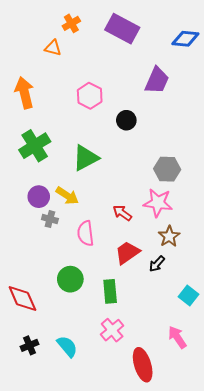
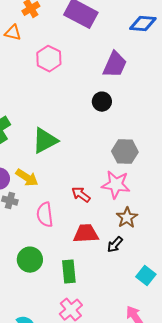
pink hexagon: (90, 96) -> (49, 59), moved
black circle: (126, 120) -> (102, 102), moved
red trapezoid: (127, 253) -> (86, 234), turned 32

